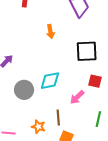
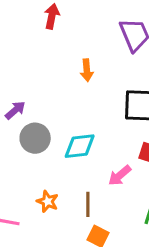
gray circle: (24, 90) -> (35, 138), moved
orange star: (38, 127) -> (48, 201), moved

